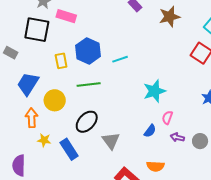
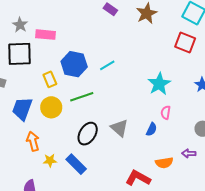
cyan star: (154, 91) -> (159, 84), moved
yellow circle: (55, 100) -> (51, 107), moved
purple arrow: (177, 137) -> (189, 153), moved
gray triangle: (111, 141) -> (119, 128), moved

